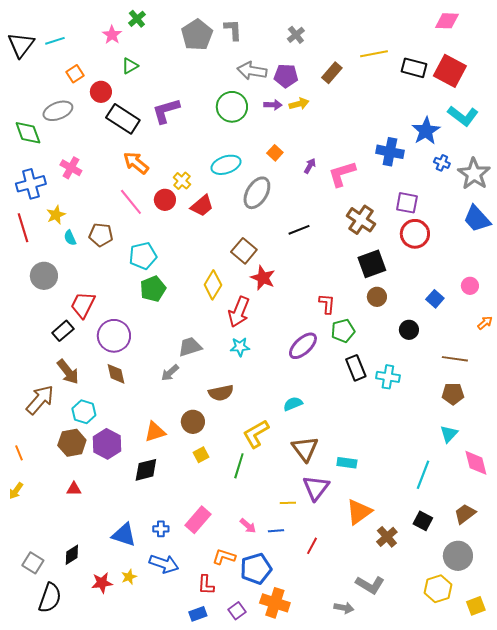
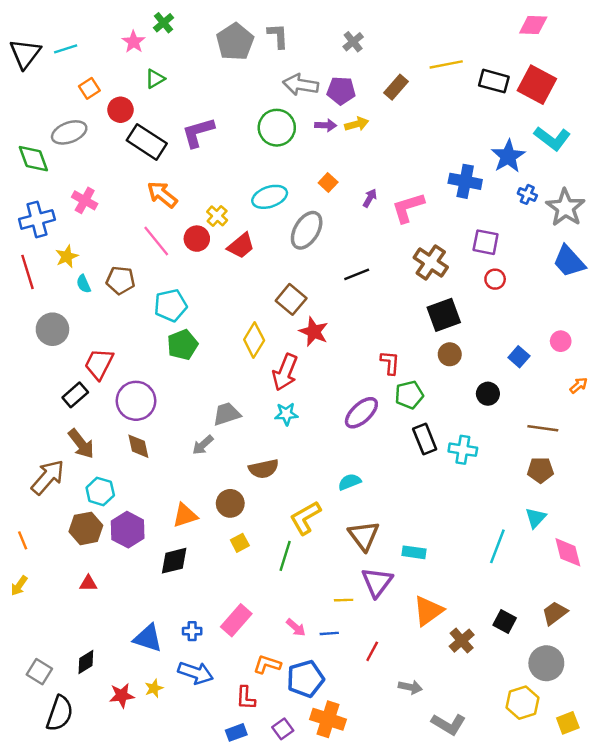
red circle: (415, 234) -> (495, 279), size x0.6
cyan line: (423, 475) -> (497, 546), moved
gray L-shape: (370, 585) -> (449, 724), moved
gray arrow: (344, 608) -> (410, 687), moved

